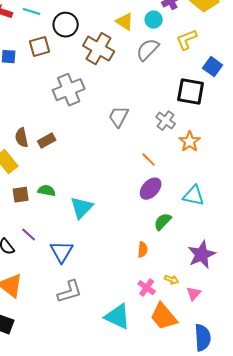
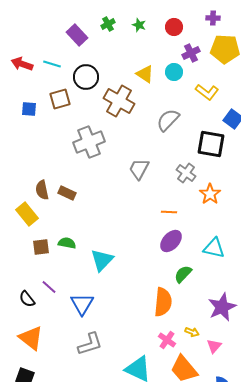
yellow L-shape: (187, 40) -> (207, 92), turned -120
gray semicircle: (148, 50) -> (168, 120), moved
brown rectangle: (47, 141) -> (67, 193), turned 54
orange line: (149, 160) -> (169, 212), turned -42
orange semicircle: (143, 250) -> (163, 302), size x1.8

